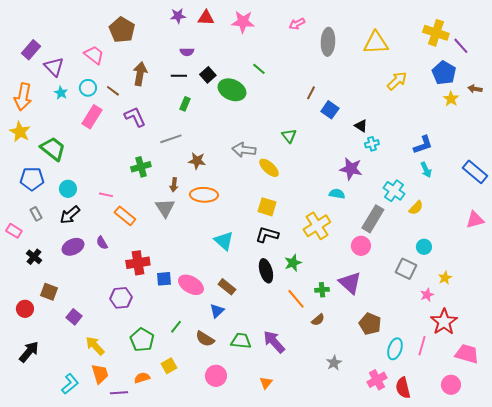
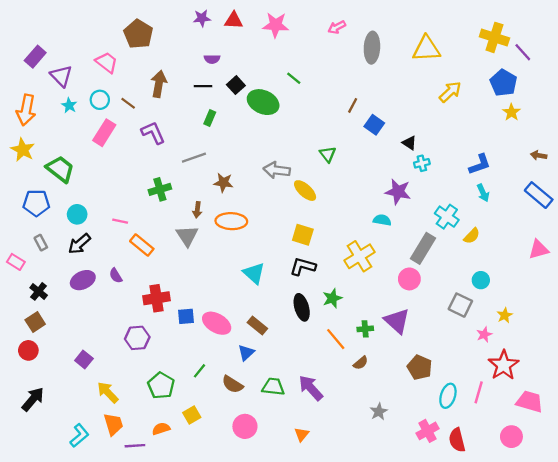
brown arrow: (475, 89) -> (539, 155), moved
brown square: (49, 292) -> (35, 322), moved, turned 36

